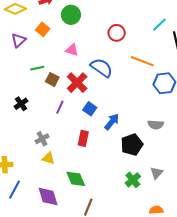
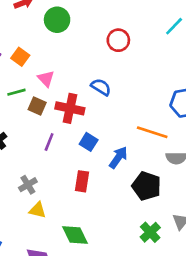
orange square: (43, 29) -> (20, 57), moved
pink triangle: (72, 50) -> (46, 79), moved, turned 32
orange line: (142, 61) -> (152, 132), moved
blue semicircle: (101, 68) -> (101, 87), size x0.7
red cross: (77, 83) -> (70, 108), turned -30
black pentagon: (132, 145) -> (146, 186), turned -30

